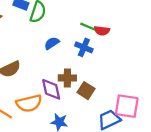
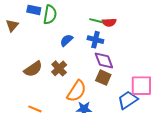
brown cross: (67, 78) -> (59, 68), moved, turned -35
purple diamond: (51, 89) -> (104, 60), moved
orange semicircle: (29, 103) -> (77, 91), moved, turned -35

